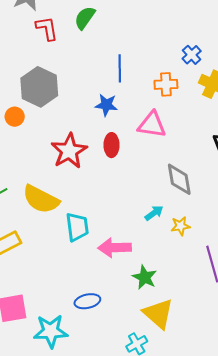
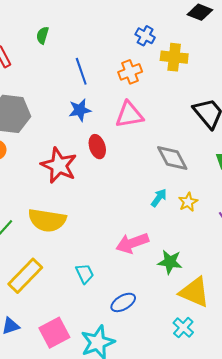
green semicircle: (85, 18) -> (43, 35), moved, size x0.7
cyan trapezoid: (77, 227) -> (85, 274), moved, size x0.7

